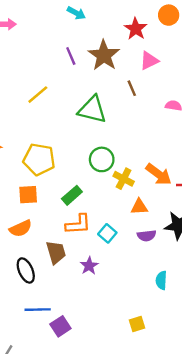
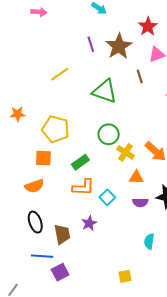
brown trapezoid: (56, 252) -> (62, 234), moved

